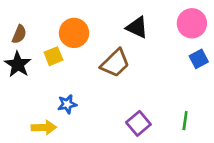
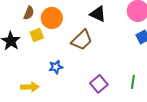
brown semicircle: (19, 34) -> (29, 13), moved
blue star: (67, 104) -> (56, 67), moved

